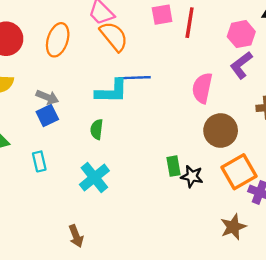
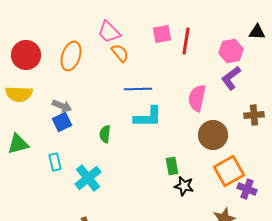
orange semicircle: (114, 36) -> (120, 53), size x0.7
cyan L-shape: (112, 91) -> (148, 117), moved
black star: (192, 176) -> (184, 186), moved
cyan cross: (94, 178) -> (88, 178), moved

